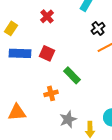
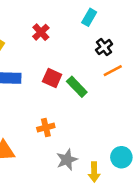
red square: (47, 53) -> (52, 78), moved
green rectangle: (72, 75) -> (77, 87), moved

